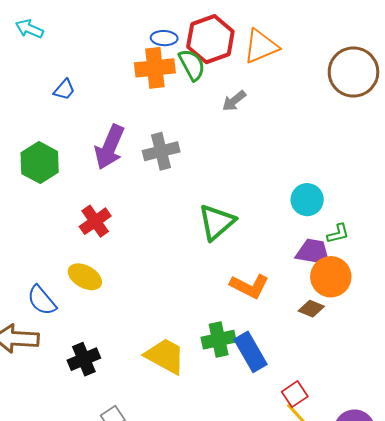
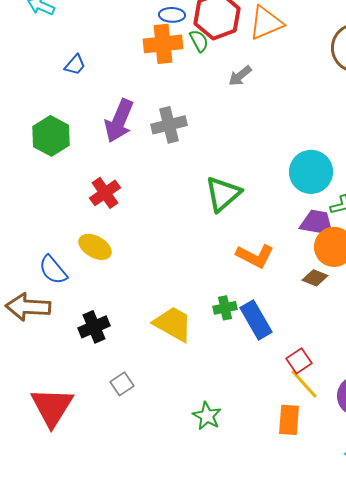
green semicircle: (192, 65) -> (199, 41), size x0.7
cyan circle: (307, 200) -> (311, 172), size x1.4
green cross: (219, 340) -> (225, 308), size x0.7

